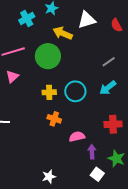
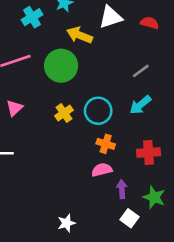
red semicircle: (116, 25) -> (150, 23), turned 136
pink triangle: (12, 77) -> (14, 108), moved
yellow cross: (49, 92) -> (64, 113), turned -32
orange cross: (54, 119) -> (106, 144), moved

